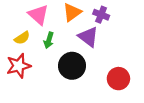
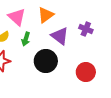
purple cross: (101, 15) -> (86, 29), moved

